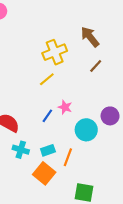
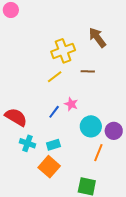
brown line: (96, 66) -> (88, 71), moved, turned 48
purple circle: (110, 116) -> (114, 131), moved
orange line: (68, 157) -> (98, 153), moved

